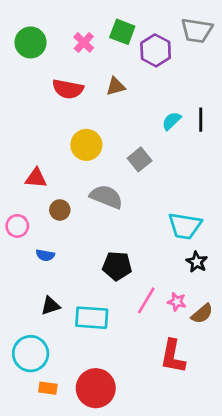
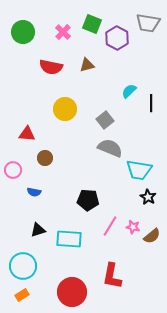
black line: (201, 120) -> (151, 103), moved
gray semicircle: (106, 197) -> (110, 148), moved
red L-shape: (173, 356) -> (112, 276), moved
orange rectangle: (48, 388) -> (22, 295), moved, turned -40

